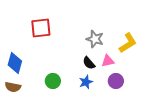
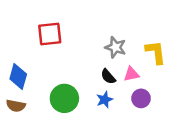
yellow L-shape: (128, 43) -> (156, 52), turned -65
green circle: (53, 81) -> (64, 98), size x1.5

